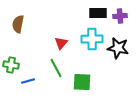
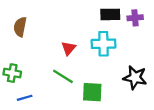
black star: (118, 48) -> (135, 78), moved
green line: (56, 68) -> (63, 76), turned -30
blue line: (28, 81) -> (25, 98), moved

